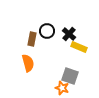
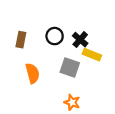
brown rectangle: (32, 39) -> (21, 40), moved
gray square: (70, 76) -> (70, 67), moved

